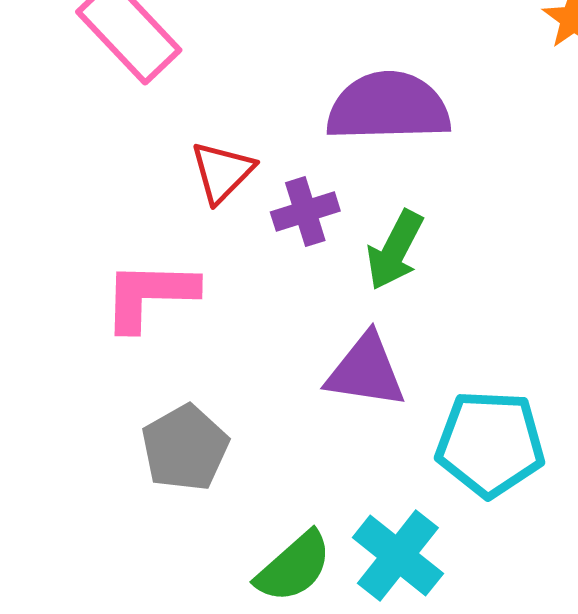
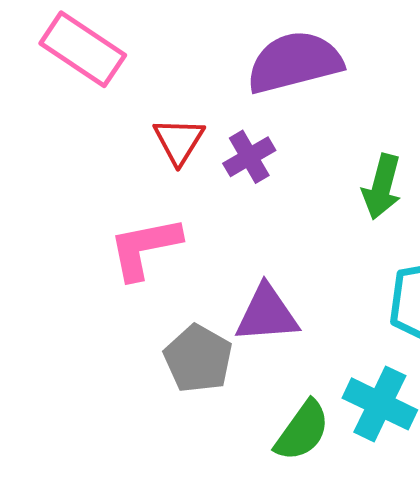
green arrow: (395, 250) -> (382, 187), moved
purple triangle: (366, 371) -> (267, 314), moved

